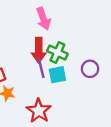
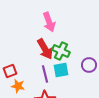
red arrow: (39, 50) -> (45, 49), turned -30
purple line: (41, 68) -> (45, 74), moved

